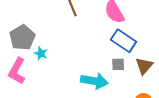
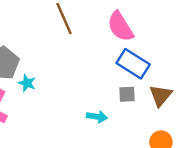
cyan arrow: (94, 81) -> (97, 117), size x0.6

